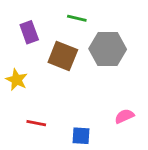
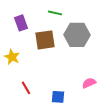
brown square: (63, 56) -> (45, 40), turned -30
red line: (36, 123) -> (26, 88), turned 48

